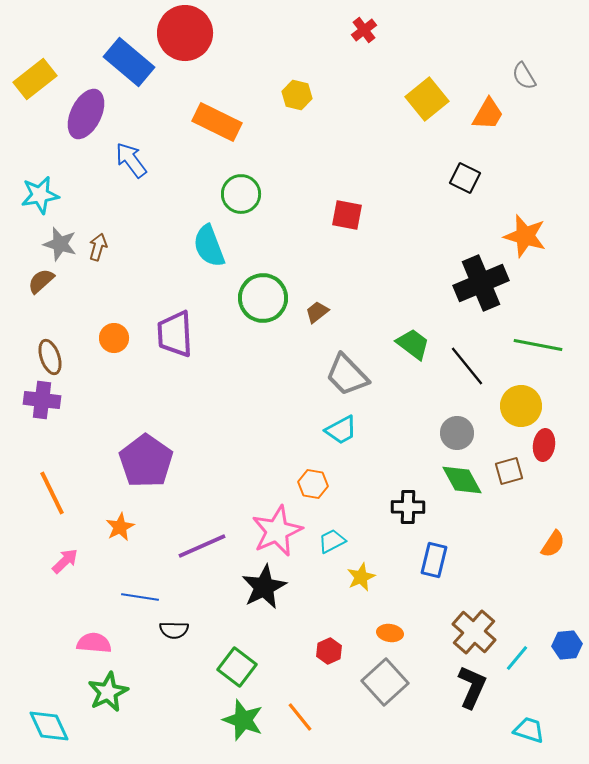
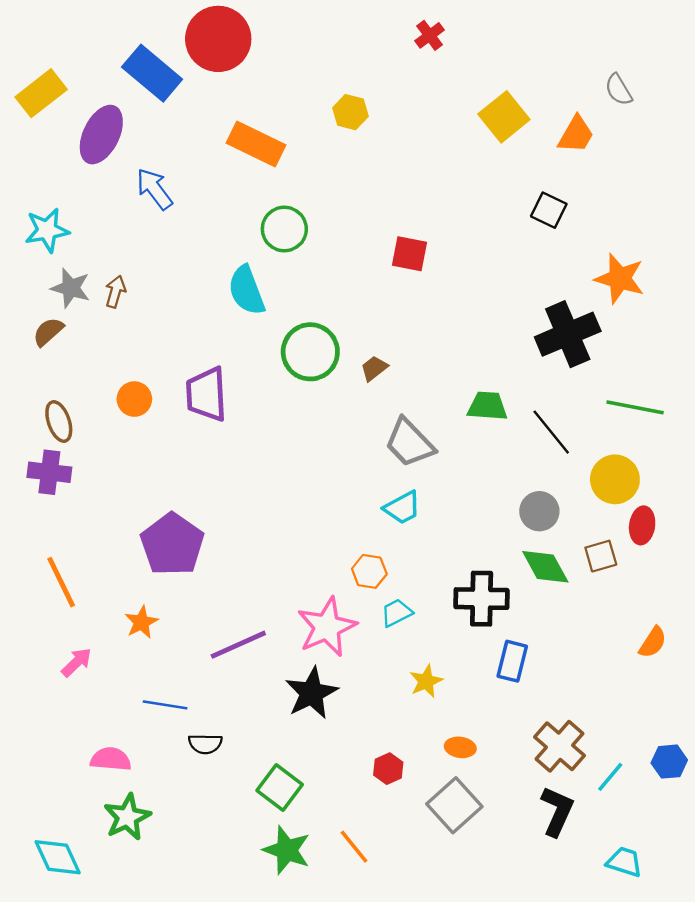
green trapezoid: (413, 344) -> (487, 406), turned -33
black cross: (408, 507) -> (482, 599), size x1.4
cyan trapezoid: (332, 541) -> (397, 613), moved

